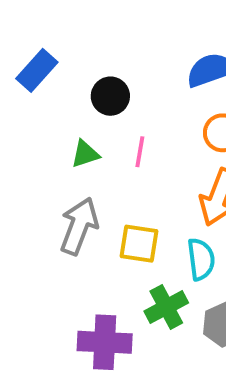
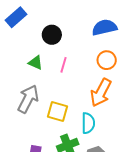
green triangle: (85, 154) -> (36, 63), turned 35

